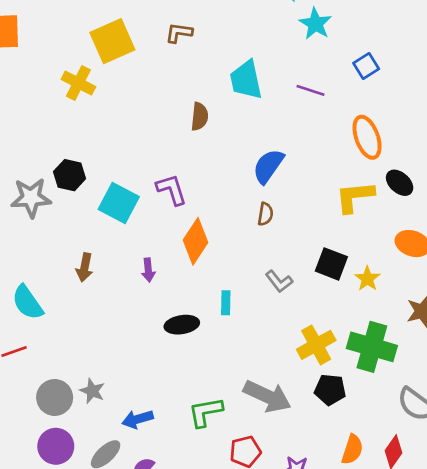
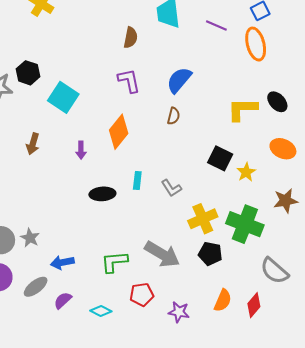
orange ellipse: (367, 137) -> (256, 44), moved
purple L-shape: (172, 190) -> (129, 81), moved
gray L-shape: (279, 281) -> (171, 188), moved

